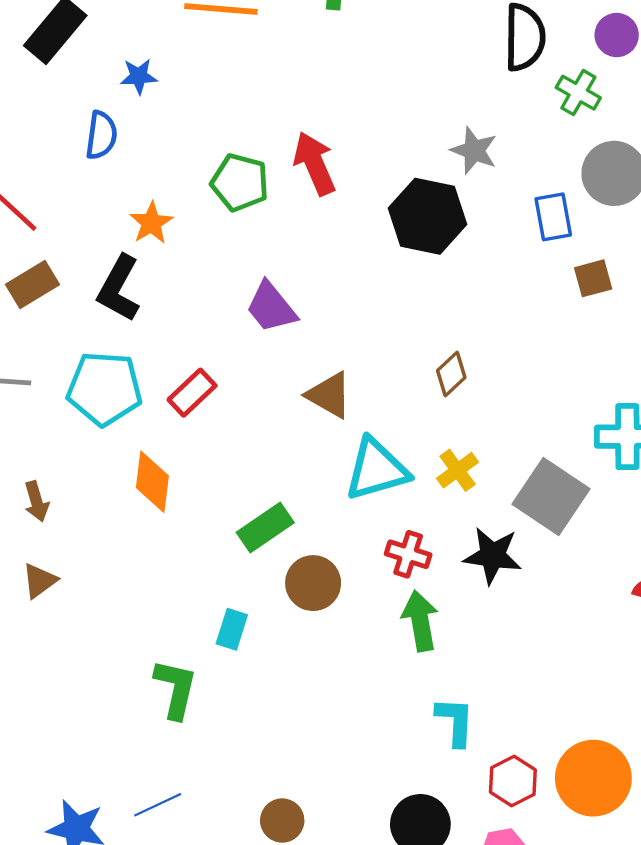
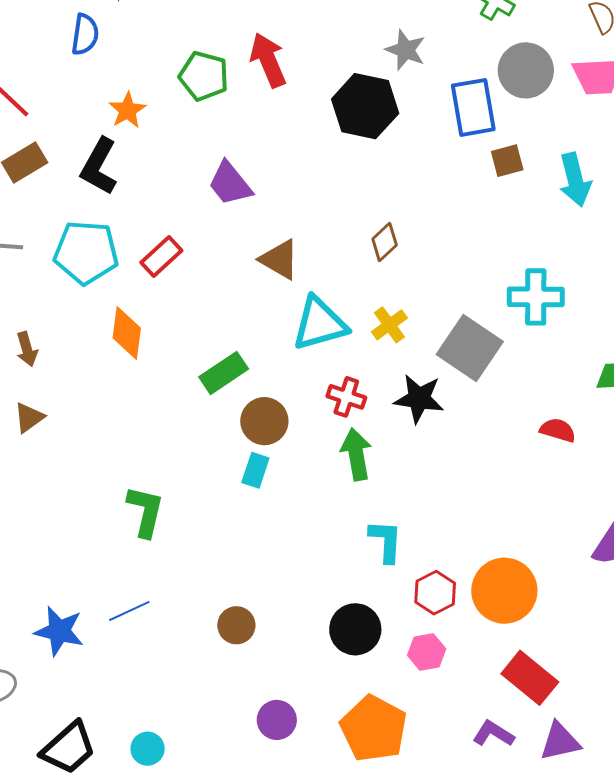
blue rectangle: (553, 217) -> (473, 107), size x1.4
cyan rectangle: (232, 629) -> (255, 470), moved

